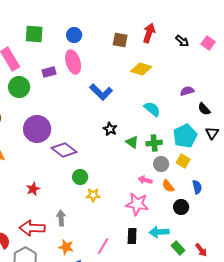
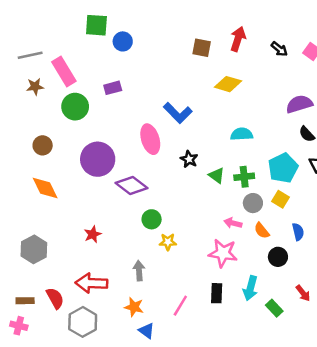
green square: (34, 34) -> (96, 25), moved
blue circle: (74, 35) -> (123, 41), moved
pink ellipse: (73, 62) -> (150, 139), moved
purple semicircle: (187, 91) -> (299, 104), moved, size x1.5
cyan semicircle: (152, 109) -> (242, 134), turned -42
gray arrow: (61, 218) -> (139, 271), moved
cyan arrow: (159, 232) -> (250, 288), turned -72
red arrow: (201, 250) -> (303, 293), moved

